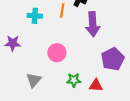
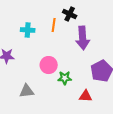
gray triangle: (34, 80) -> (27, 91), turned 42
green star: (74, 80) -> (65, 78), moved

